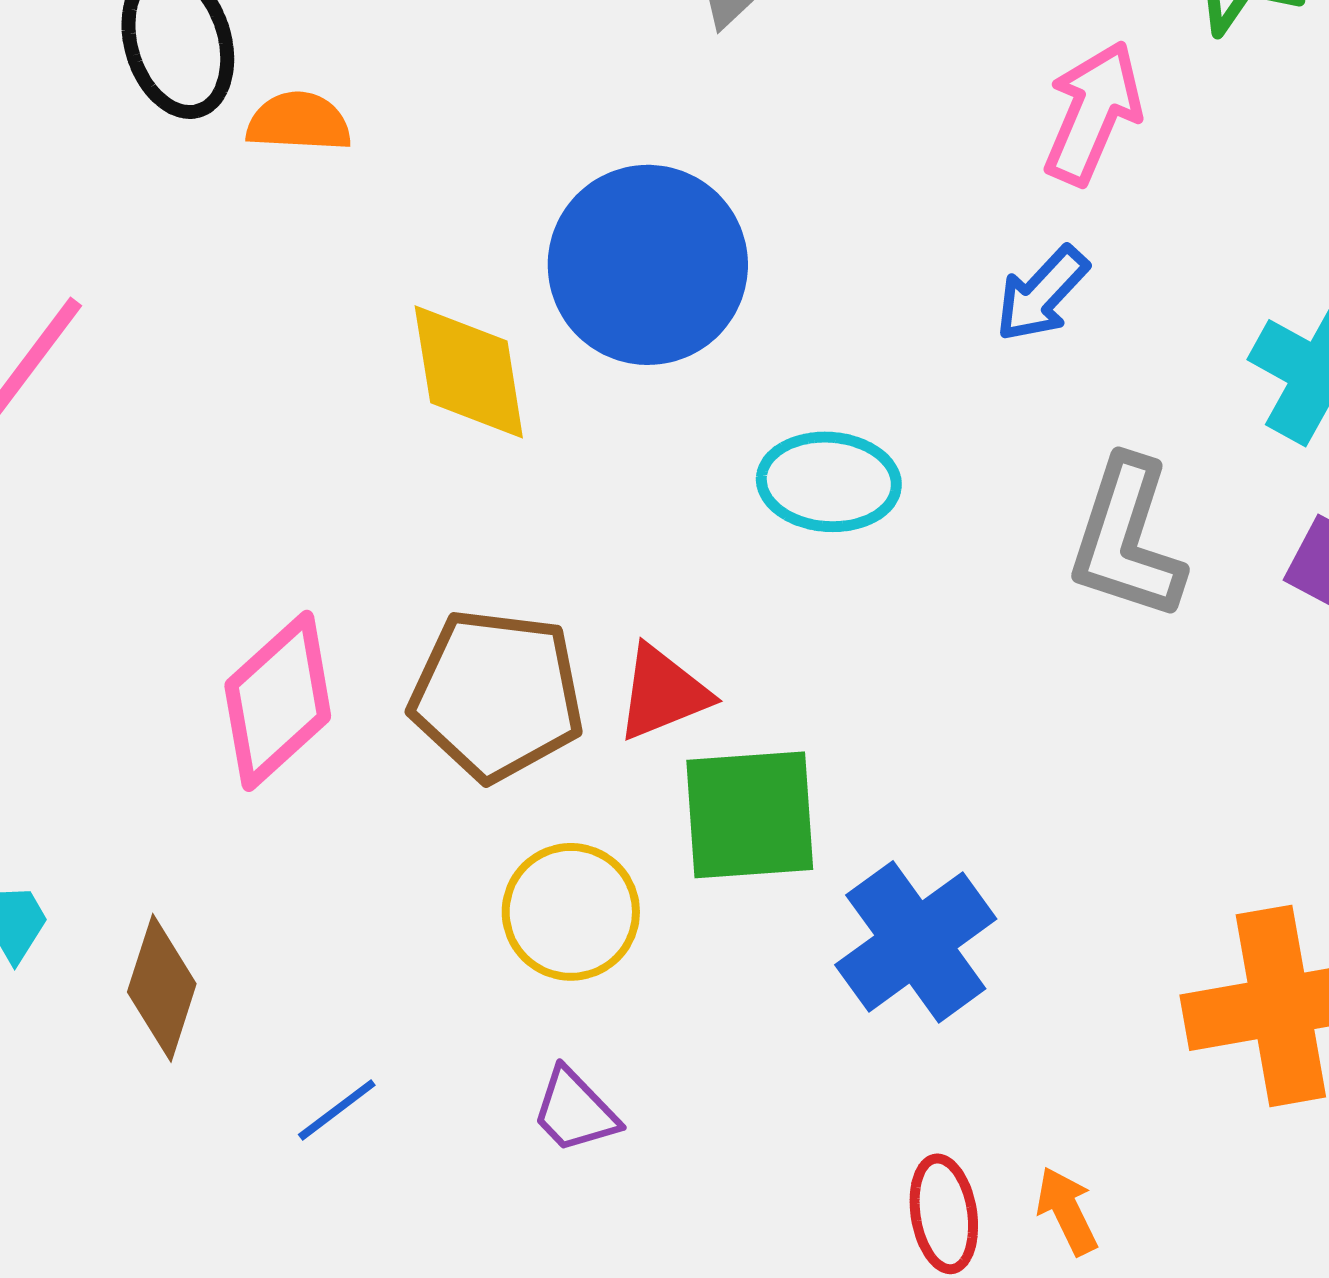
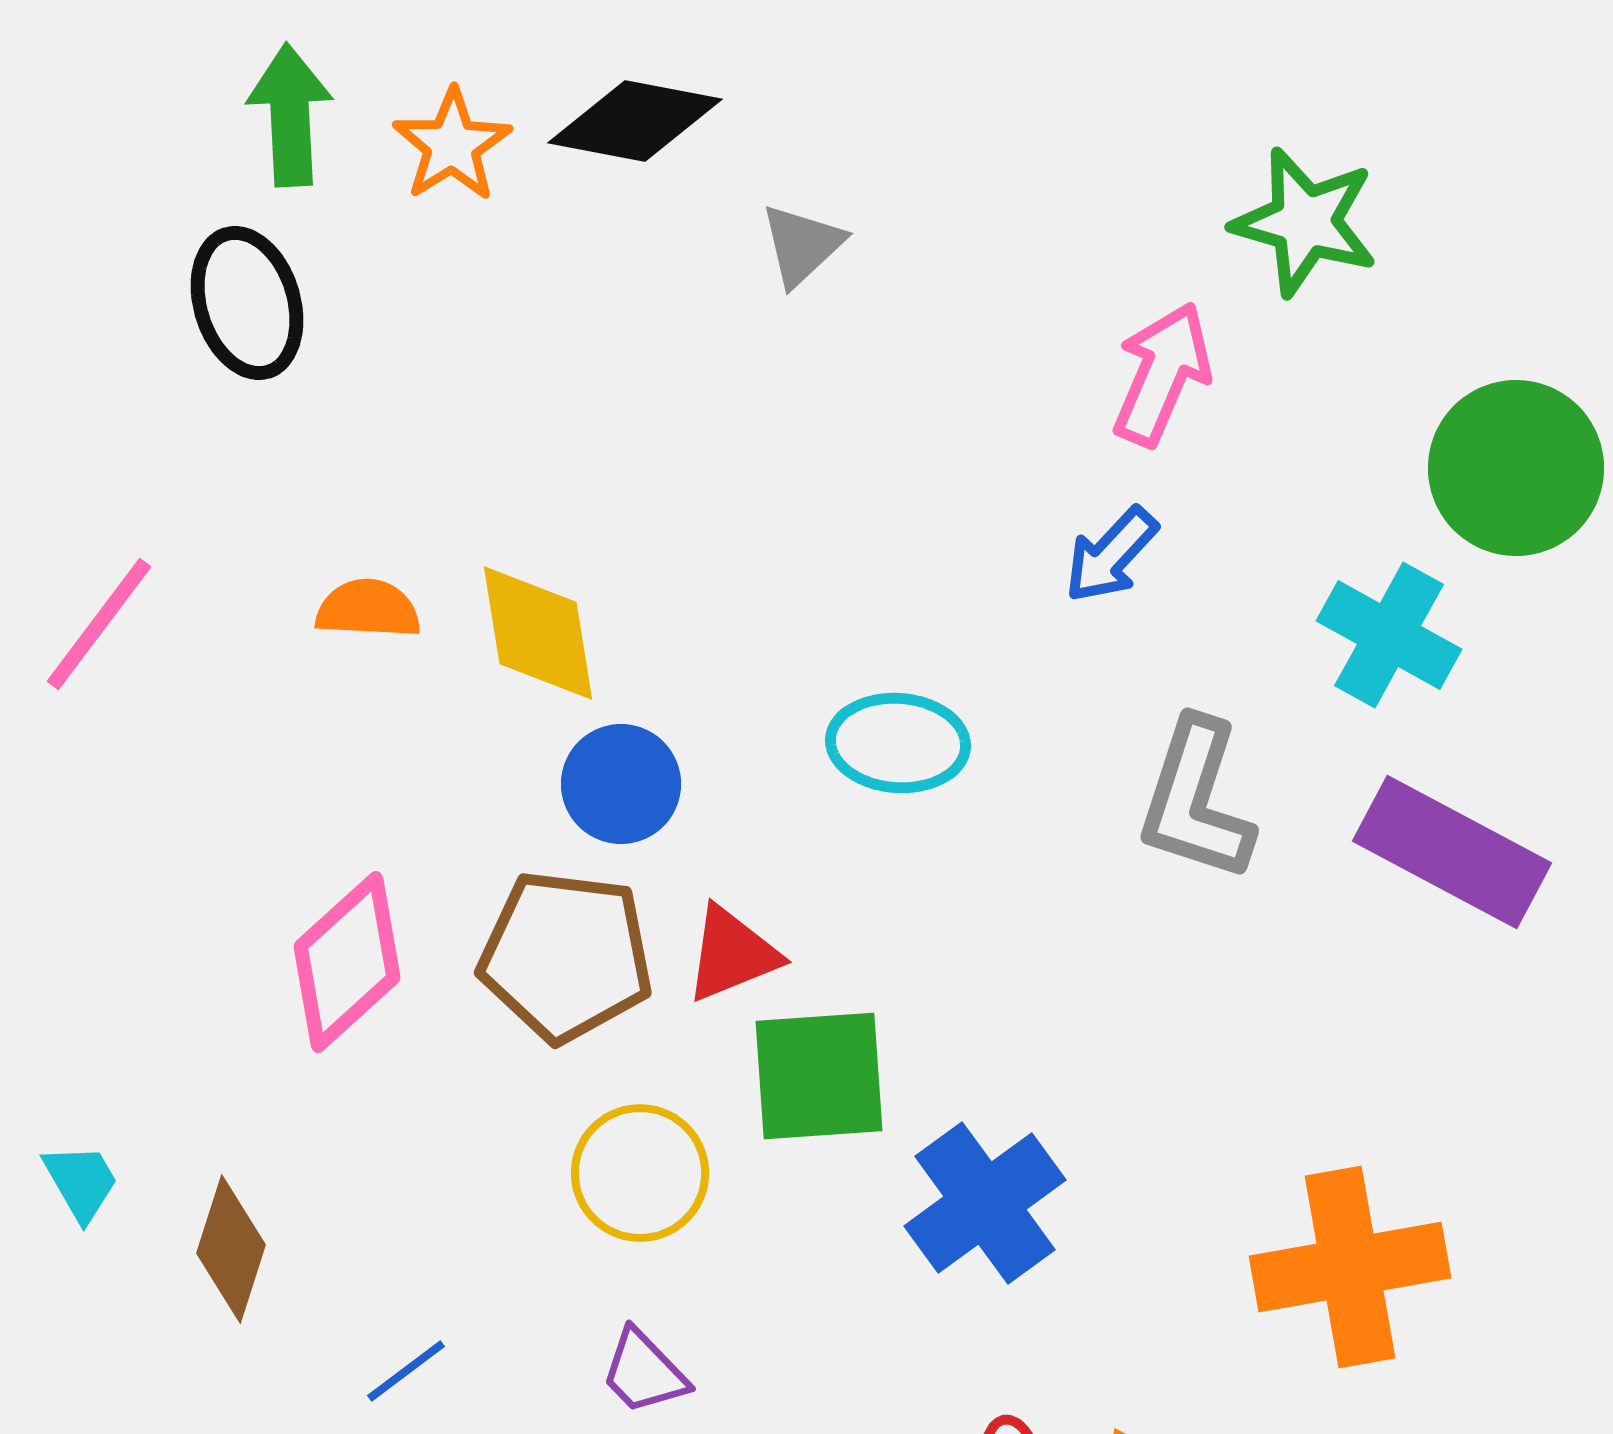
orange semicircle: (299, 122) -> (368, 609), moved
blue circle: (648, 265) -> (621, 784), moved, size x0.6

